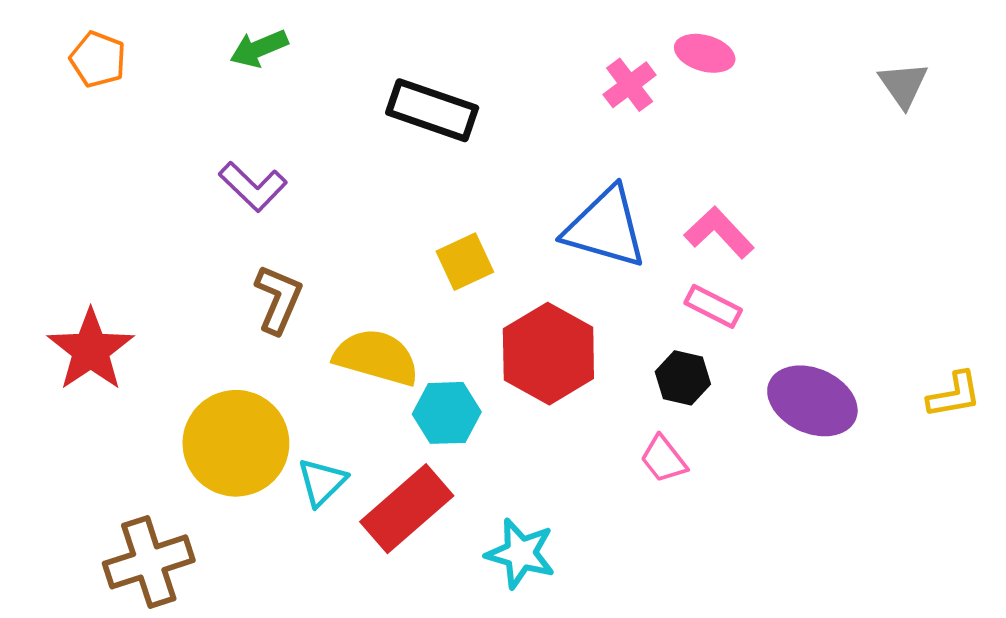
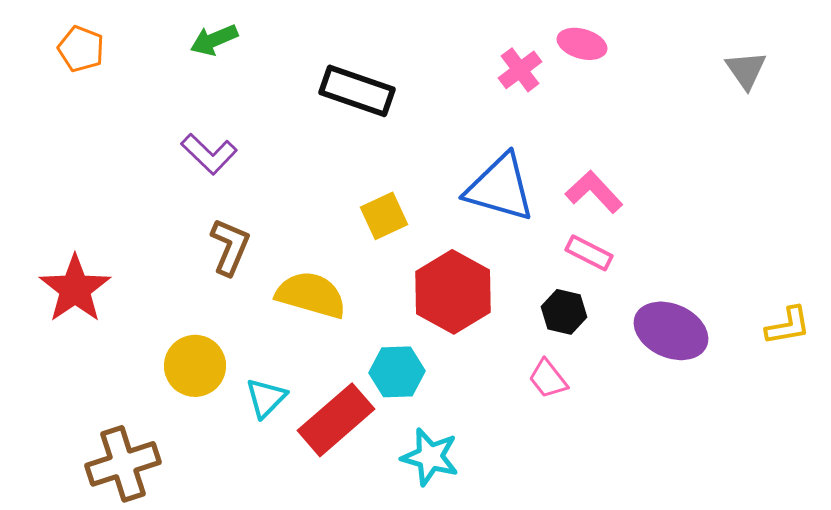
cyan hexagon: (447, 413) -> (397, 372), moved
yellow circle: (236, 443) -> (195, 366), size x0.7

